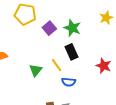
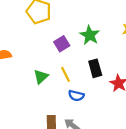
purple square: (49, 28) -> (62, 44), moved
black rectangle: (71, 52) -> (95, 68), moved

